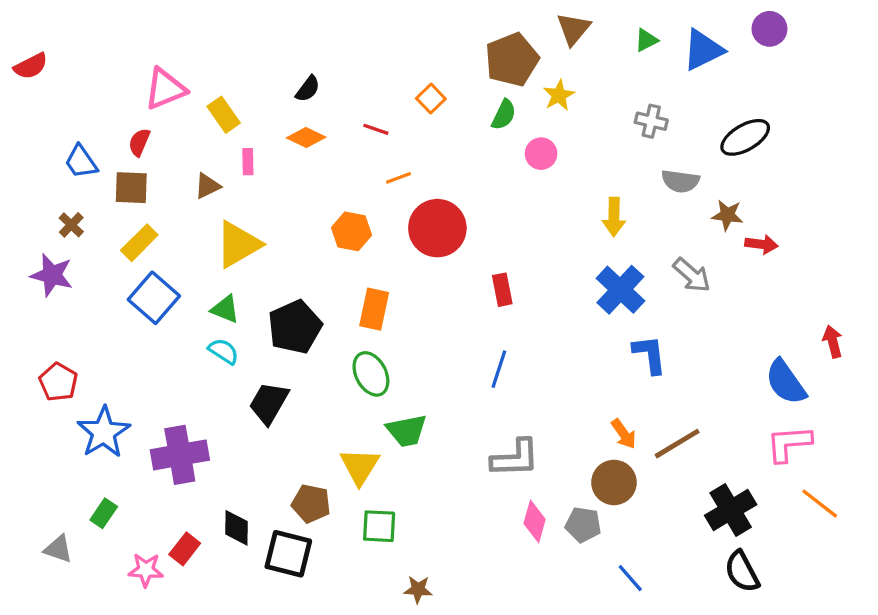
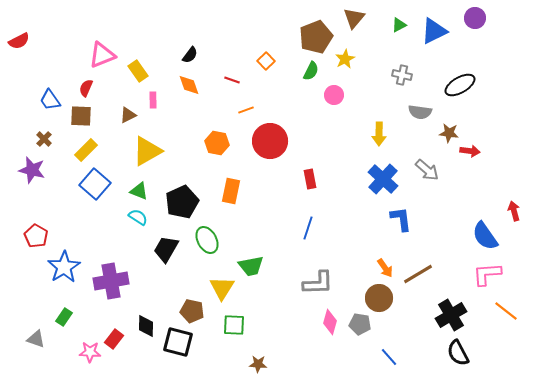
orange diamond: (306, 137) -> (189, 85), turned 45
green ellipse: (371, 374) -> (207, 240), moved

